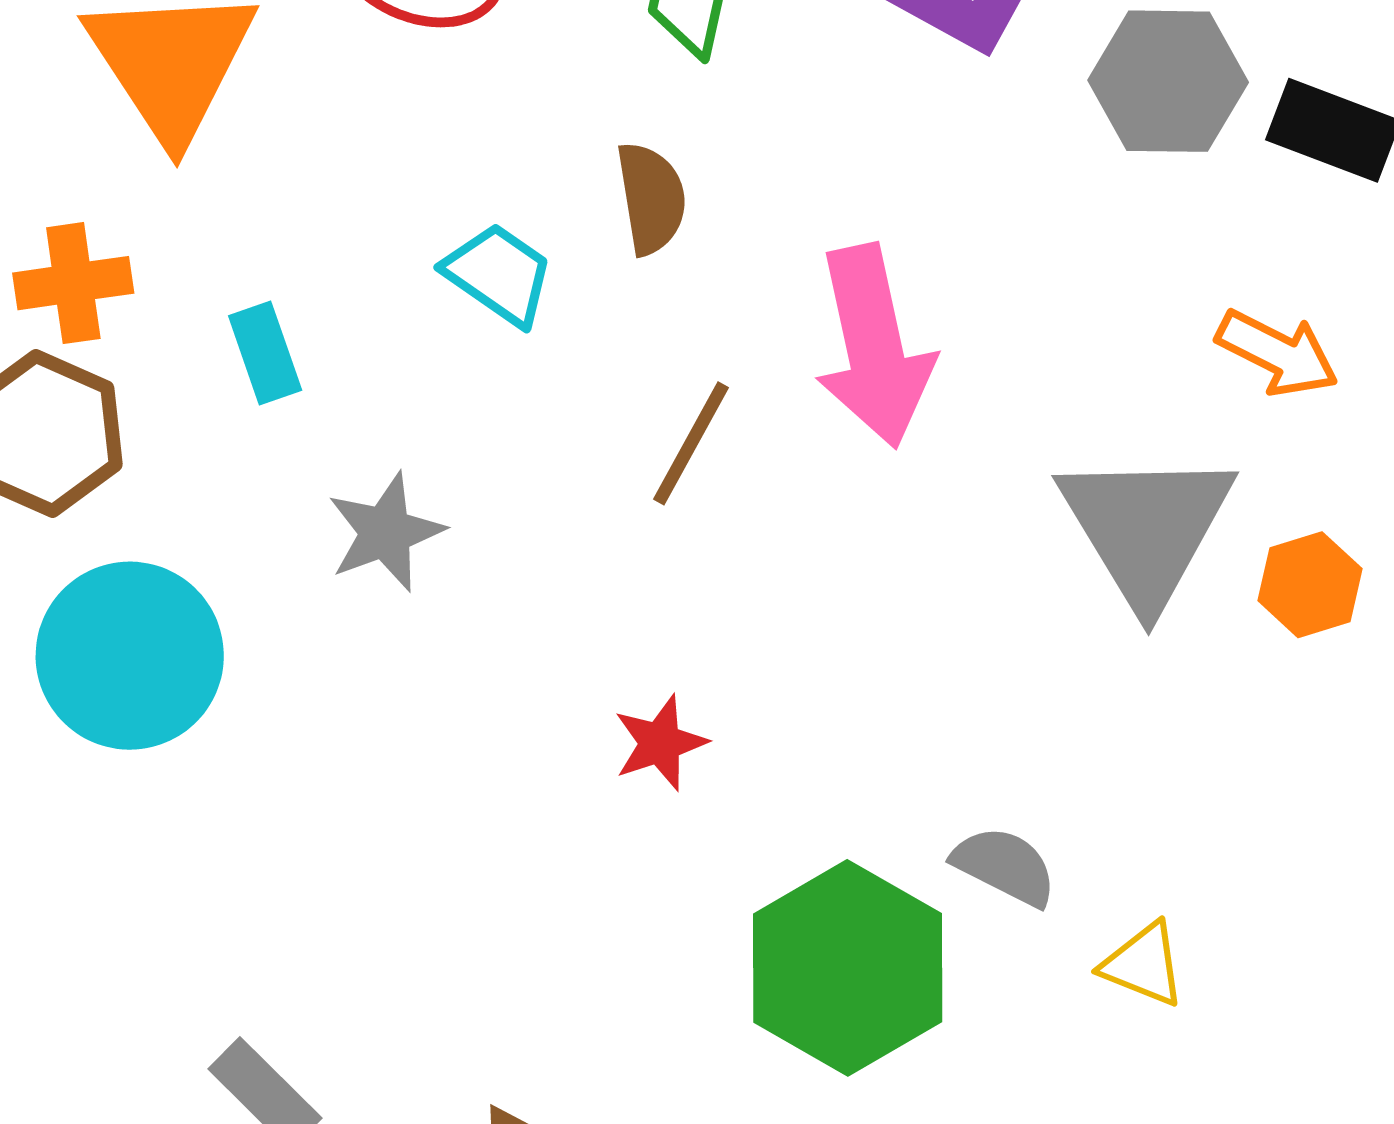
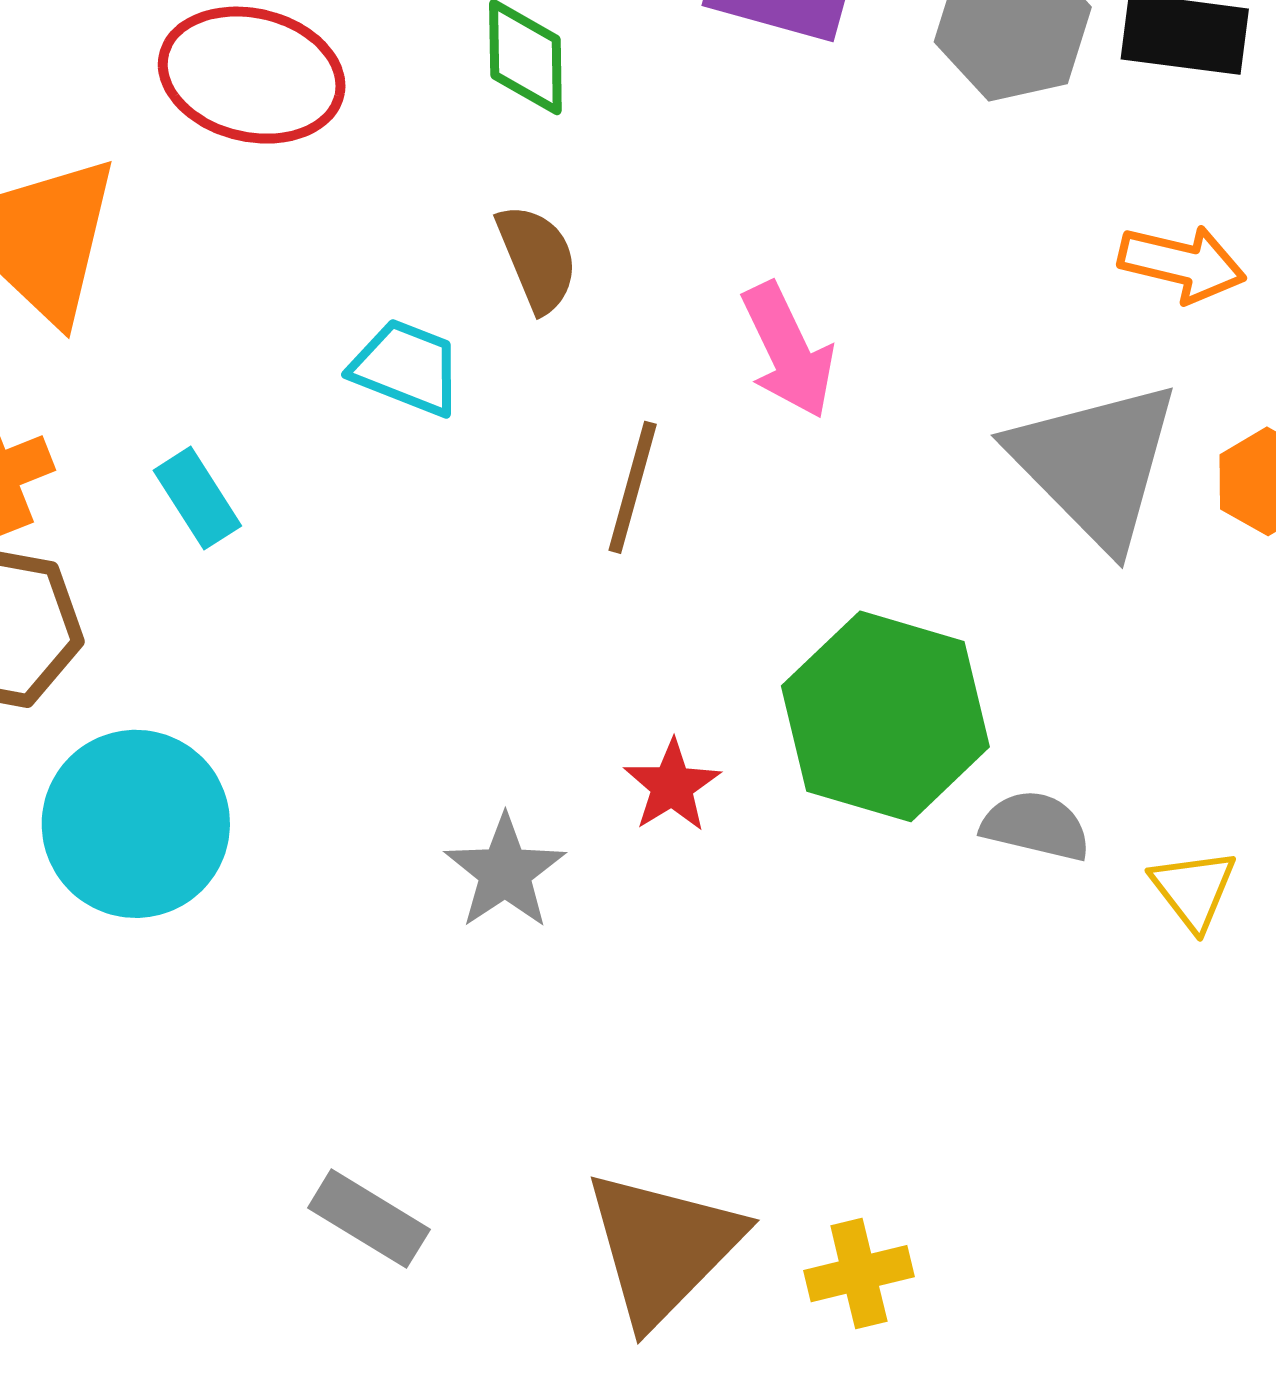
pink arrow: (874, 346) -> (788, 350), size x0.7
gray star: (385, 532) -> (505, 872), moved
yellow triangle: (1143, 965) -> (1194, 889), turned 44
green hexagon: (848, 968) -> (885, 716), moved

